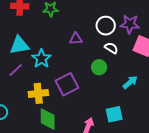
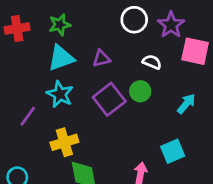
purple star: (130, 24) -> (171, 25), turned -30
white circle: (106, 26) -> (134, 20), moved
cyan triangle: (19, 45) -> (61, 58), moved
purple square: (67, 84) -> (109, 99), moved

